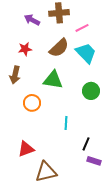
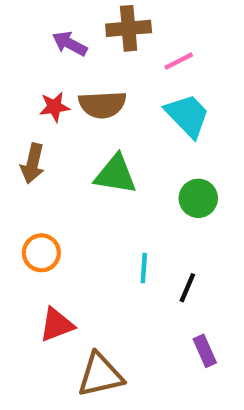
brown semicircle: (59, 48) -> (102, 105), moved, turned 40
orange circle: (32, 103) -> (41, 253), moved
black line: (86, 144) -> (187, 288), moved
purple rectangle: (94, 161) -> (205, 351), turned 48

